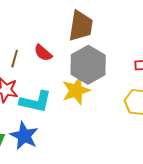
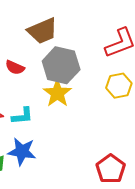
brown trapezoid: (81, 26) -> (42, 31), turned 76
cyan L-shape: (36, 102) -> (22, 116), size x0.7

